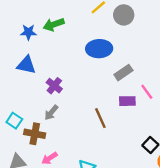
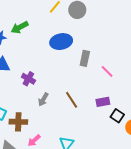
gray rectangle: (123, 73) -> (85, 58), turned -35
purple rectangle: (127, 101) -> (103, 102), moved
gray arrow: (51, 113) -> (43, 99), moved

